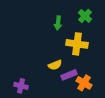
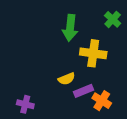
green cross: (85, 16) -> (113, 19), moved
green arrow: (58, 23) -> (70, 28), size x1.5

